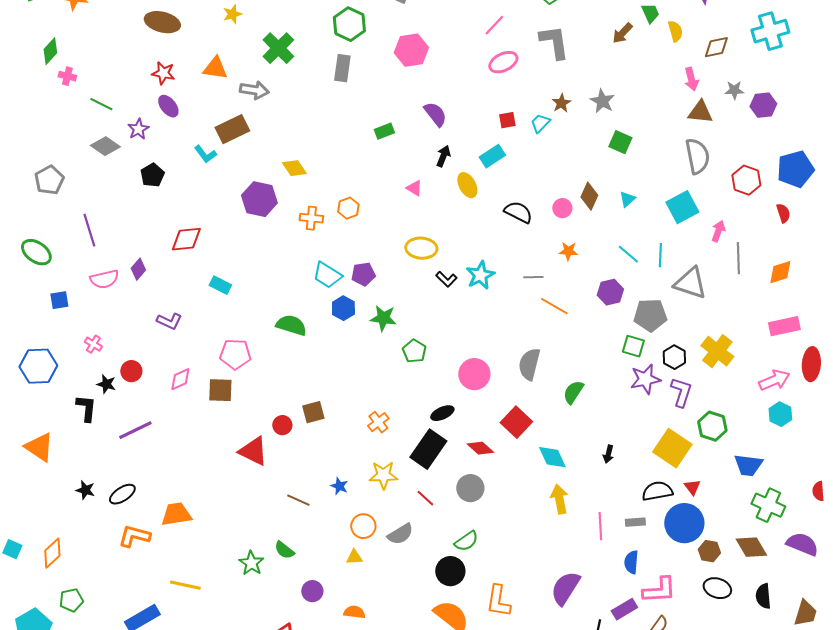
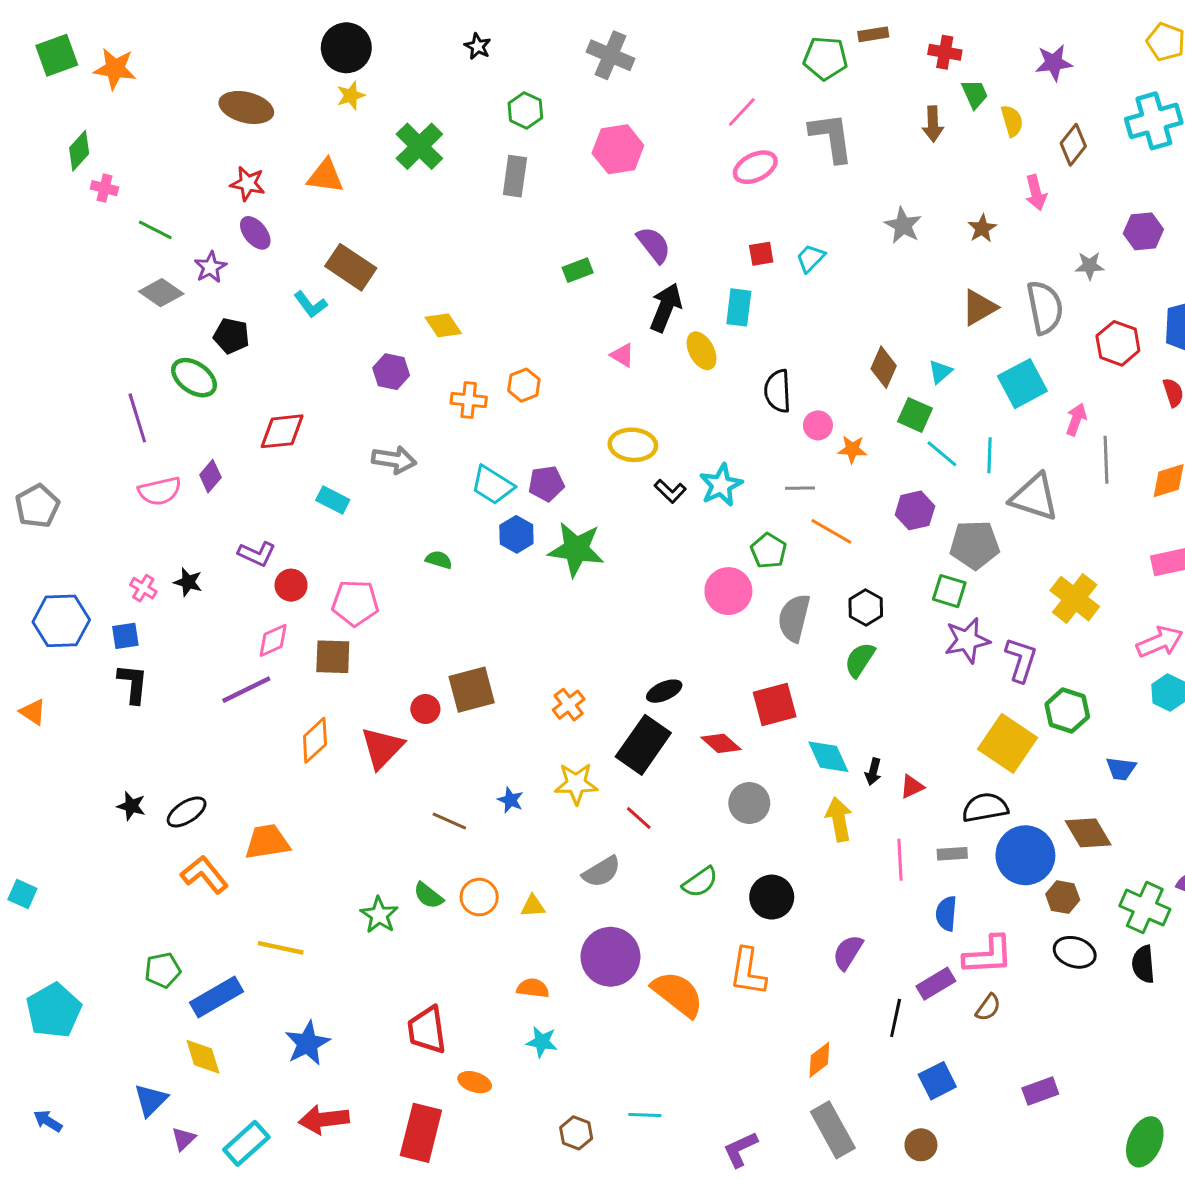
green hexagon: (349, 24) -> (525, 110), size x0.7
brown arrow: (622, 33) -> (933, 124), turned -45
brown diamond: (716, 47) -> (1073, 145), turned -40
gray arrow: (254, 90) -> (394, 460), moved
gray star: (734, 90) -> (1090, 266), moved
brown star: (561, 103) -> (982, 228), moved
brown triangle: (700, 112) -> (979, 307), moved, turned -36
brown rectangle: (232, 129) -> (351, 267), turned 60
green square: (620, 142) -> (915, 415), moved
black arrow: (443, 156) -> (666, 307), size x1.5
cyan rectangle: (492, 156) -> (739, 307), turned -50
black pentagon: (152, 175) -> (231, 336), turned -30
gray pentagon: (49, 180) -> (37, 506), moved
purple hexagon: (259, 199) -> (391, 372), size x0.7
pink circle: (562, 208) -> (818, 425), moved
black semicircle: (518, 212) -> (778, 391), turned -120
green ellipse: (36, 252) -> (194, 378), moved
blue square: (59, 300) -> (125, 636), moved
green star: (383, 318) -> (576, 549), size x1.4
green semicircle: (291, 325) -> (439, 560), size x0.6
green pentagon: (414, 351) -> (769, 551), moved
black hexagon: (674, 357) -> (866, 607), moved
red circle: (131, 371) -> (291, 585), moved
pink circle: (474, 374) -> (728, 591), moved
black star: (106, 384) -> (188, 582), moved
brown square: (313, 412) -> (472, 690), size x1.4
red square: (516, 422) -> (775, 705), turned 32
purple line: (135, 430) -> (246, 690), moved
orange triangle: (39, 447) -> (33, 712), moved, size x0.6
red triangle: (253, 451) -> (382, 748), turned 48
black arrow: (608, 454) -> (873, 772), moved
blue trapezoid: (748, 465) -> (1121, 769), size x0.7
red triangle: (692, 487) -> (912, 787), moved, turned 42
gray circle: (470, 488) -> (749, 803), moved
green cross: (768, 505) -> (1145, 908), moved
orange circle: (363, 526) -> (479, 897), moved
orange L-shape: (134, 536) -> (204, 875), turned 36
brown diamond: (751, 547) -> (1088, 833), moved
orange diamond: (52, 553) -> (315, 740), moved
black circle: (450, 571) -> (772, 897), moved
purple semicircle: (565, 588) -> (848, 952), size x0.7
purple circle: (312, 591) -> (610, 957), moved, size x1.8
green pentagon: (71, 600) -> (163, 970), moved

